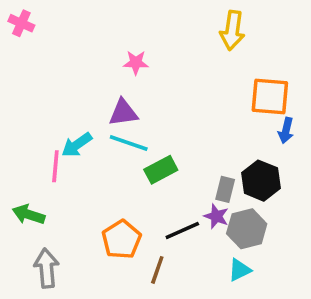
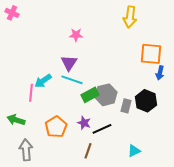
purple triangle: (123, 113) -> (69, 63), turned -48
purple star: (216, 216) -> (84, 123), moved
gray hexagon: (247, 229) -> (106, 95), moved
orange pentagon: (122, 240) -> (56, 127), moved

